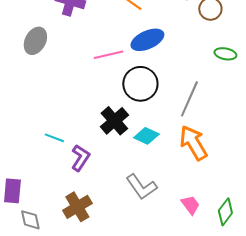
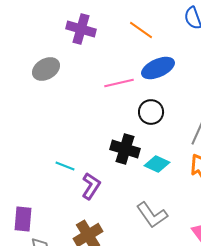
gray ellipse: (35, 41) -> (46, 69), turned 32
black circle: (140, 84) -> (151, 112), size x0.7
black cross: (114, 121) -> (125, 149), turned -32

